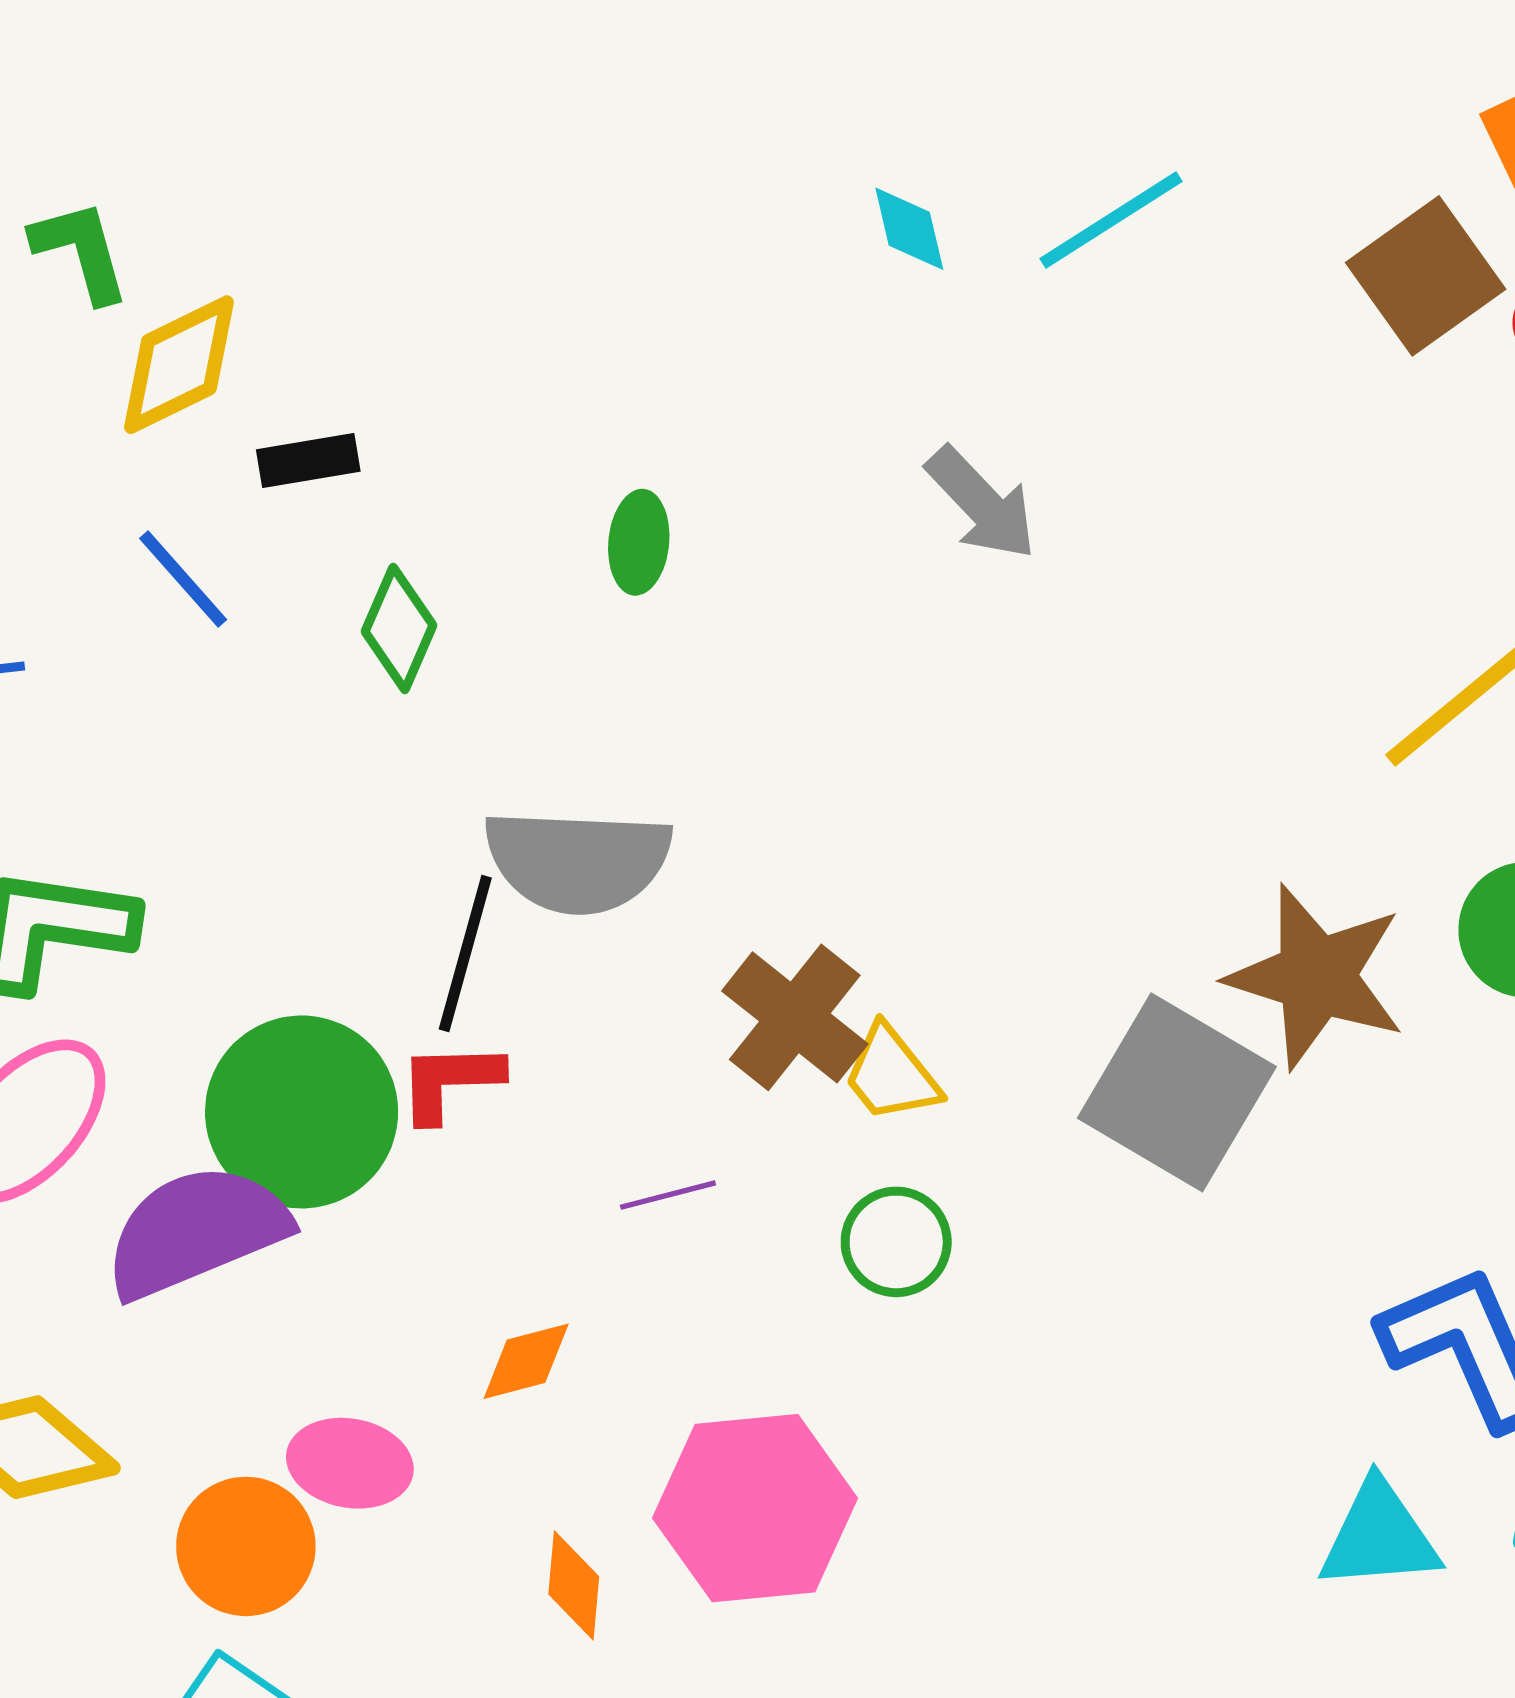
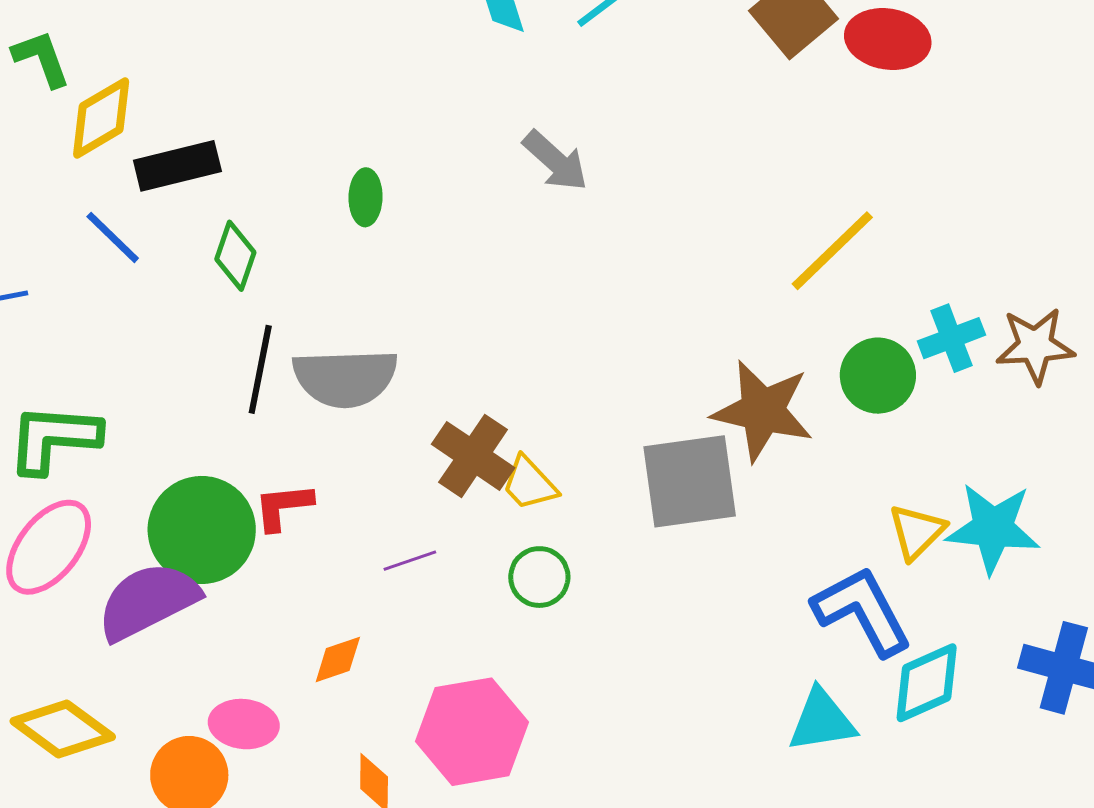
black rectangle: (308, 460) -> (177, 166), size x1.5
black line: (465, 953) -> (260, 369), moved
gray square: (1177, 1092) -> (690, 481), turned -34

